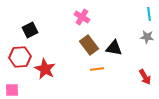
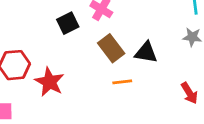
black square: (30, 30) -> (68, 23), moved

